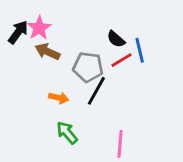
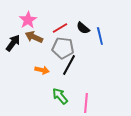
black arrow: (18, 32) -> (13, 43), moved
red line: (121, 60) -> (60, 28), moved
green arrow: (67, 133) -> (60, 96), moved

